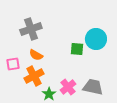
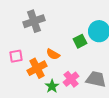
green square: (77, 49) -> (80, 41), turned -32
orange semicircle: (36, 55) -> (53, 54), moved

